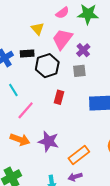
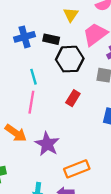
cyan line: (13, 90) -> (33, 77), moved
pink line: (26, 110) -> (31, 102), turned -48

